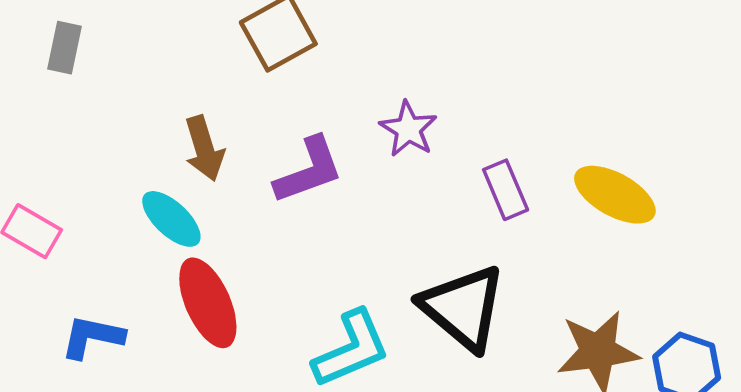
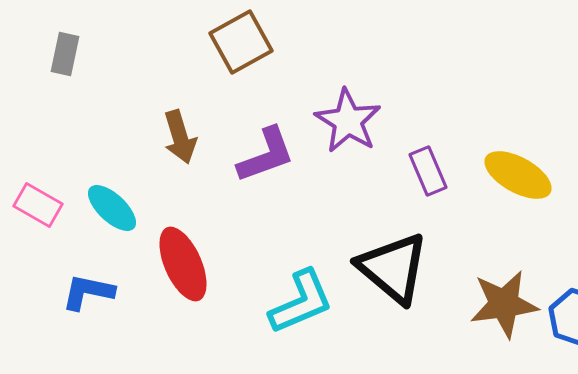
purple star: (408, 129) -> (348, 121), size x1.4
cyan ellipse: (171, 219) -> (112, 208), moved

